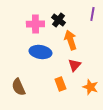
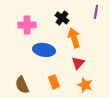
pink cross: (35, 24) -> (27, 25), moved
orange rectangle: (60, 84) -> (54, 82), moved
orange star: (90, 87) -> (85, 85), moved

